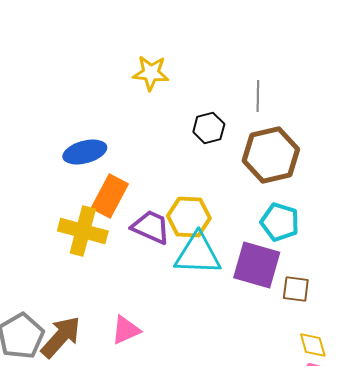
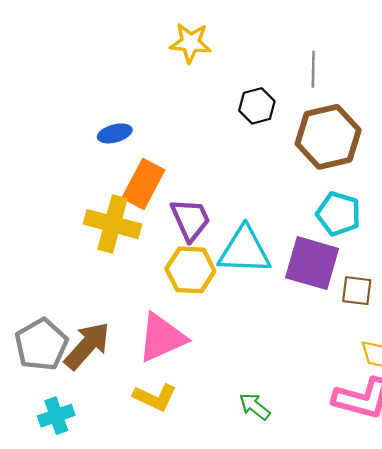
blue ellipse: (85, 152) -> (115, 133), size x0.7
yellow hexagon: (189, 217) -> (190, 270), moved
purple trapezoid: (151, 227) -> (190, 219), turned 42
pink triangle: (126, 330) -> (162, 338), size x1.5

